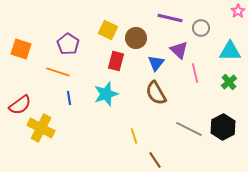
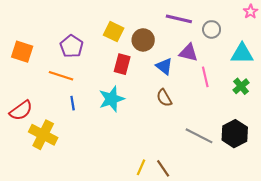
purple triangle: (179, 50) -> (188, 53), turned -30
blue triangle: (156, 63) -> (164, 66), turned -30
brown semicircle: (156, 93) -> (164, 98), size x0.7
yellow line: (134, 136) -> (141, 167), moved, turned 42

